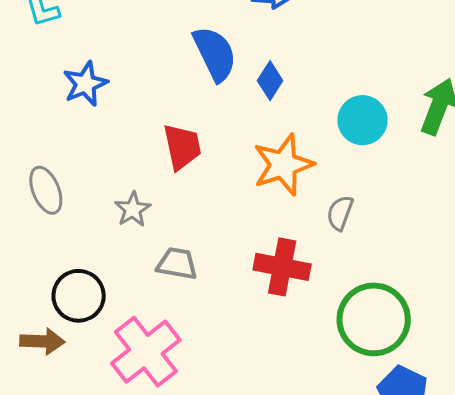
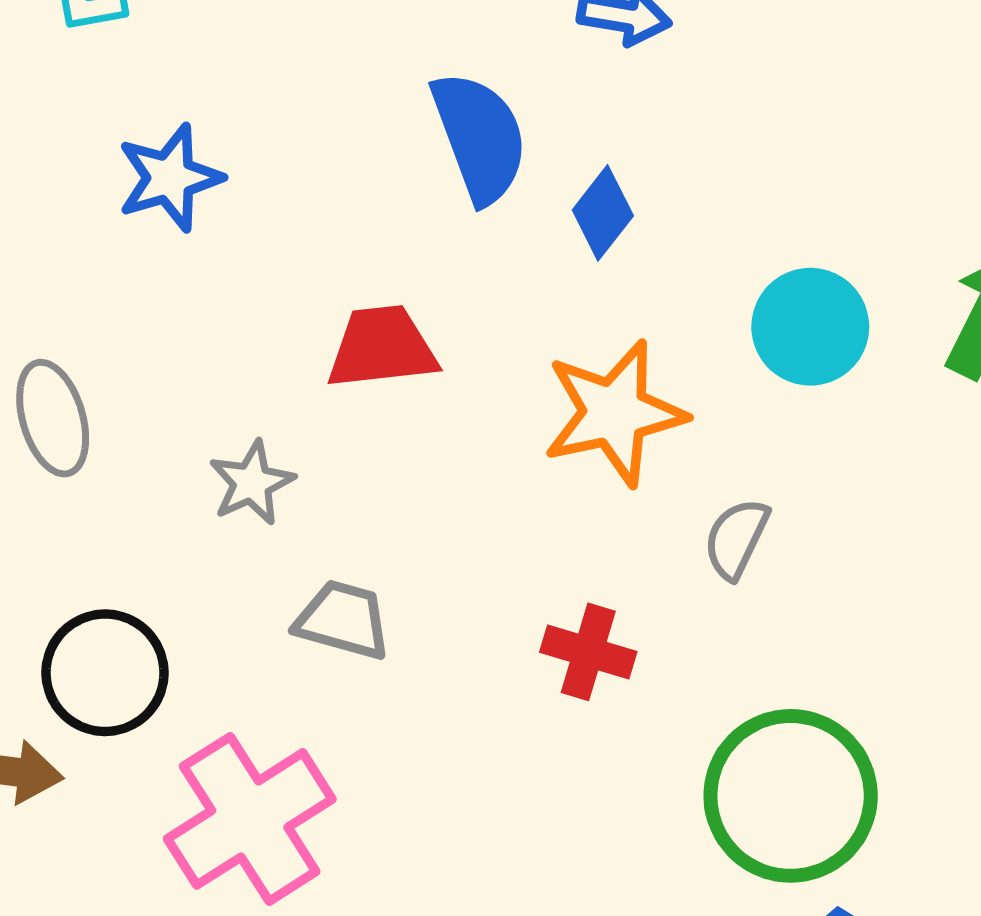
red trapezoid: (182, 147) -> (382, 347), turned -90
red cross: (282, 267) -> (588, 652), size x0.7

